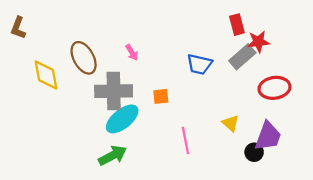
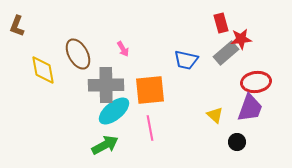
orange square: (161, 96) -> (150, 90), size x2.0
purple trapezoid: (268, 136) -> (250, 108), moved
pink line: (185, 140) -> (150, 128), moved

